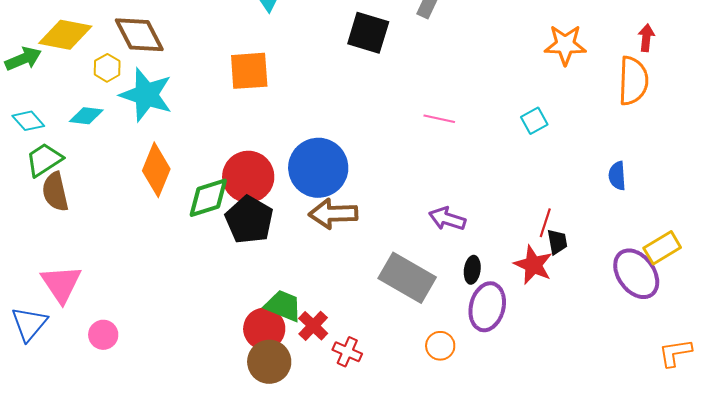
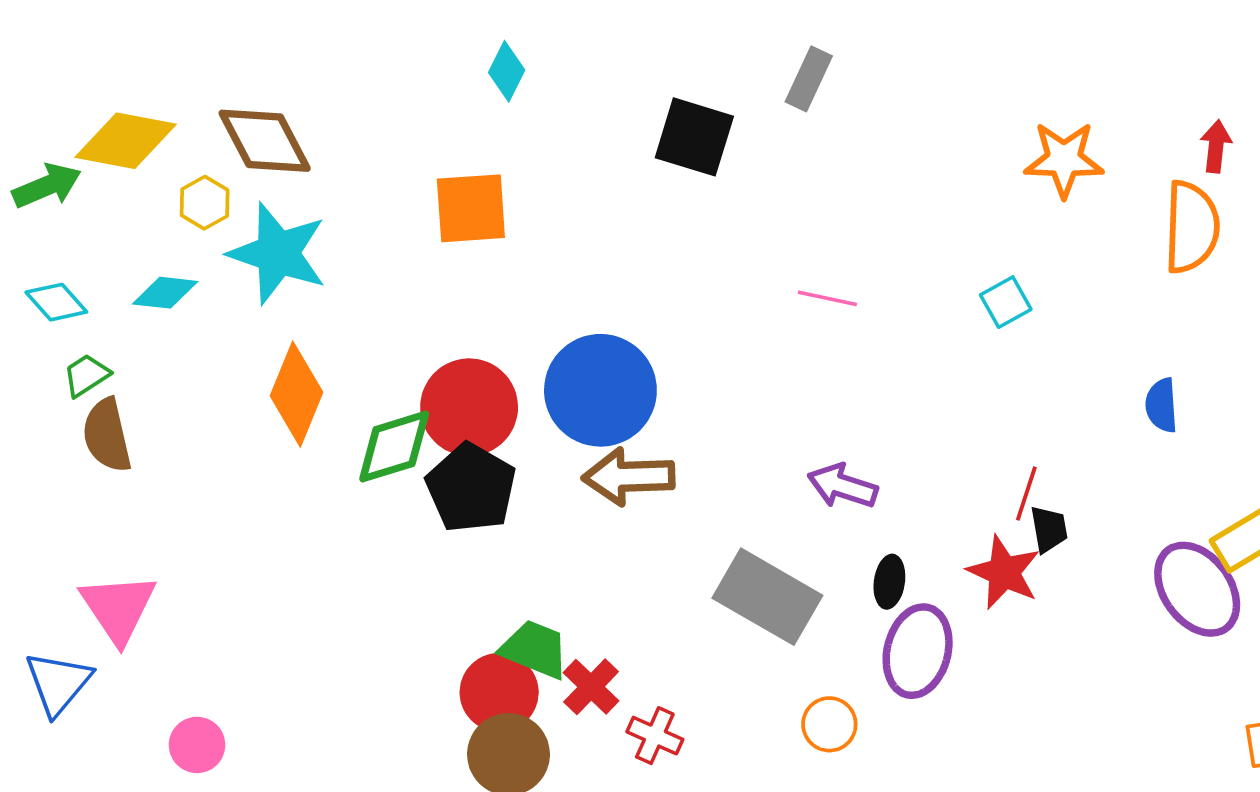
green trapezoid: (44, 160) -> (86, 375), size x0.7
pink circle: (103, 335) -> (197, 745), moved

